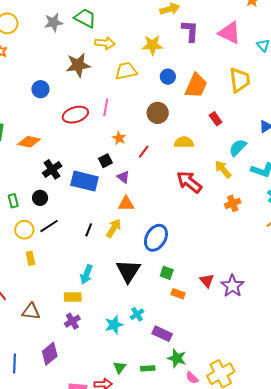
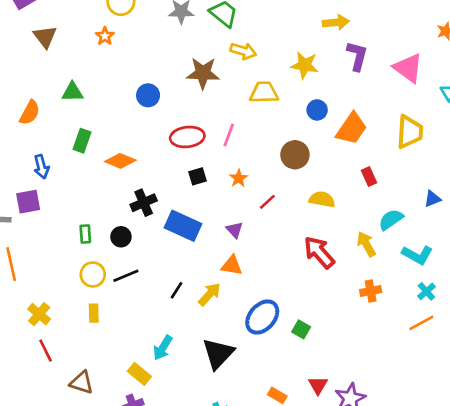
black square: (105, 161) -> (198, 176), moved
green square: (167, 273) -> (301, 329), moved
yellow rectangle: (73, 297) -> (139, 374), turned 30

